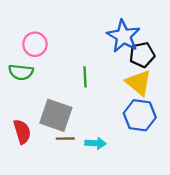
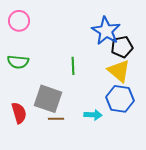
pink circle: (35, 44) -> (19, 21), moved
cyan arrow: (95, 143) -> (93, 115), moved

